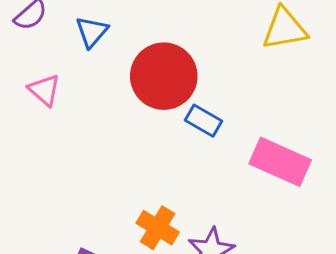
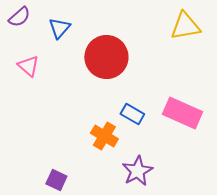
blue rectangle: (204, 121) -> (132, 114), moved
orange cross: (158, 228) -> (104, 136), moved

